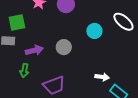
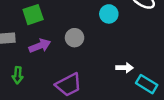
green square: (17, 22) -> (33, 15), moved
green arrow: (24, 70) -> (18, 75), moved

